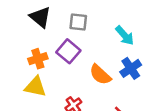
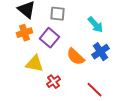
orange cross: (38, 59) -> (24, 33), moved
yellow triangle: (35, 87) -> (34, 64), moved

